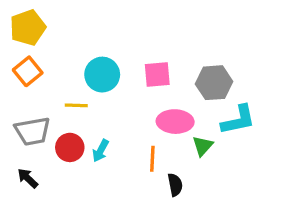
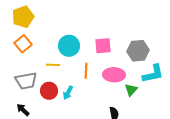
orange line: (152, 159) -> (86, 71), moved

